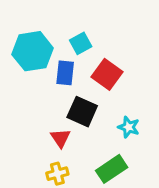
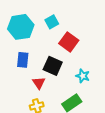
blue rectangle: (65, 73) -> (23, 60), moved

